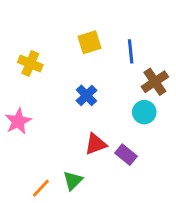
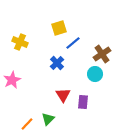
blue line: (131, 51) -> (73, 43), moved, turned 56
red triangle: (96, 144) -> (63, 95), turned -42
purple rectangle: (126, 155) -> (83, 102), turned 56

